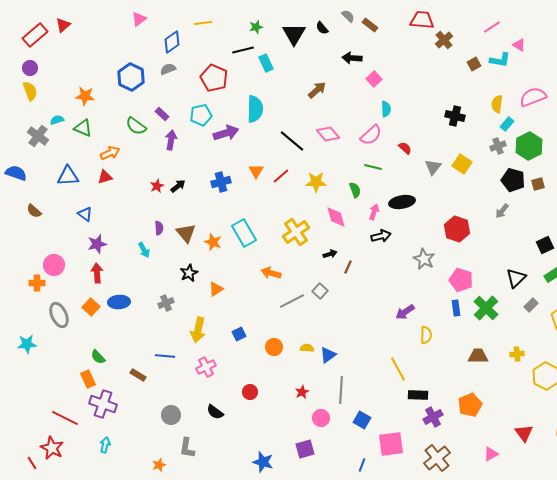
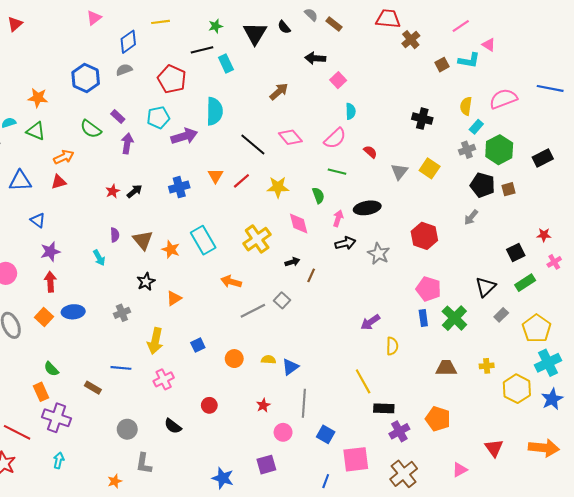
gray star: (424, 259) -> (379, 254), moved
orange pentagon: (470, 405) -> (438, 419), turned -30

